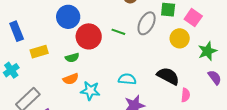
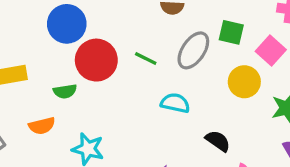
black semicircle: (168, 76) -> (218, 141), size x0.7
orange semicircle: (71, 79) -> (42, 126), moved
cyan semicircle: (127, 79) -> (175, 103), moved

